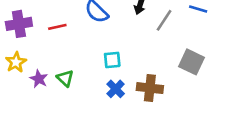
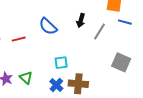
brown cross: (150, 88) -> (78, 84), moved
blue cross: (116, 89) -> (56, 85), moved

